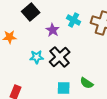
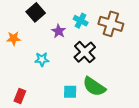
black cross: (60, 57) -> (85, 52), moved
green semicircle: (87, 83) -> (94, 87), size x1.6

